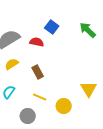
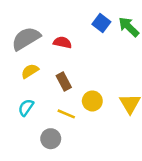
blue square: (52, 27) -> (101, 23), moved
yellow circle: (64, 106) -> (92, 101), moved

